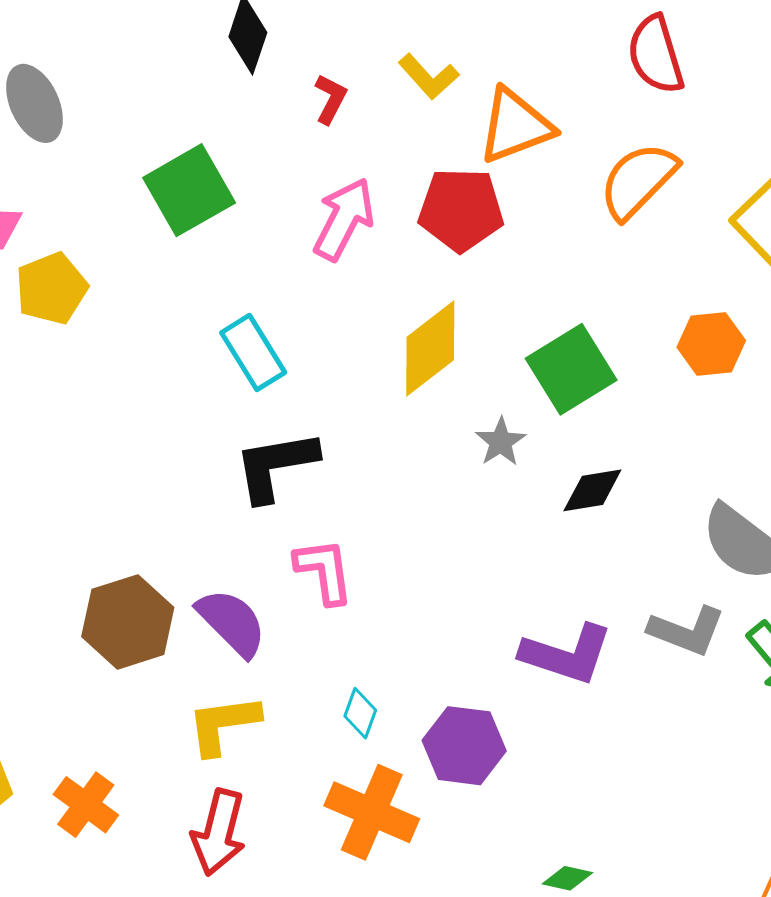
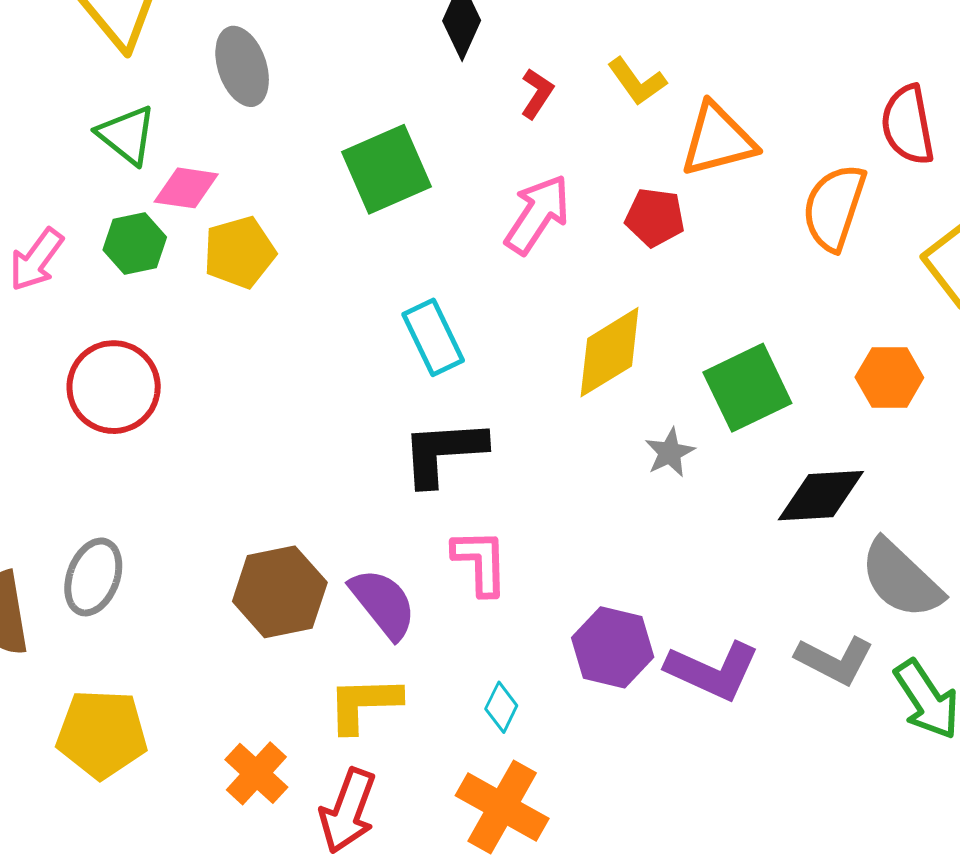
red semicircle: (656, 55) -> (908, 125), moved
orange semicircle: (638, 181) -> (834, 207), turned -32
red pentagon: (461, 210) -> (655, 217), size x0.7
black diamond: (592, 490) -> (821, 496), moved, size x1.4
purple hexagon: (464, 746) -> (613, 647), moved
orange cross: (86, 805) -> (256, 773), moved

